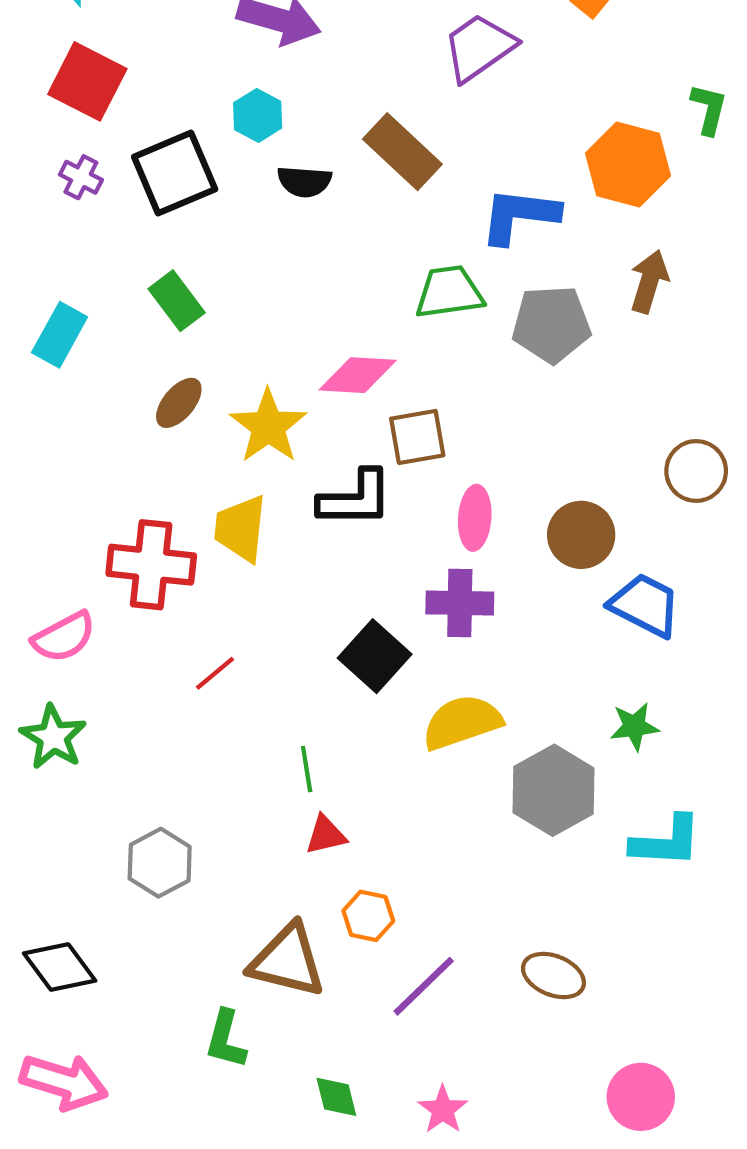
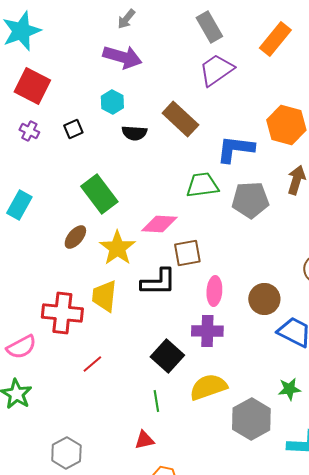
black square: (175, 173) -> (73, 129), size x0.5
green rectangle: (177, 301) -> (99, 194), moved, size x1.4
green line: (307, 769) -> (156, 401), moved

